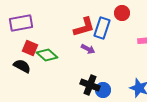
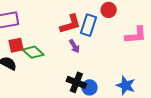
red square: (30, 48) -> (16, 45), turned -35
purple arrow: (88, 49) -> (74, 46), turned 32

